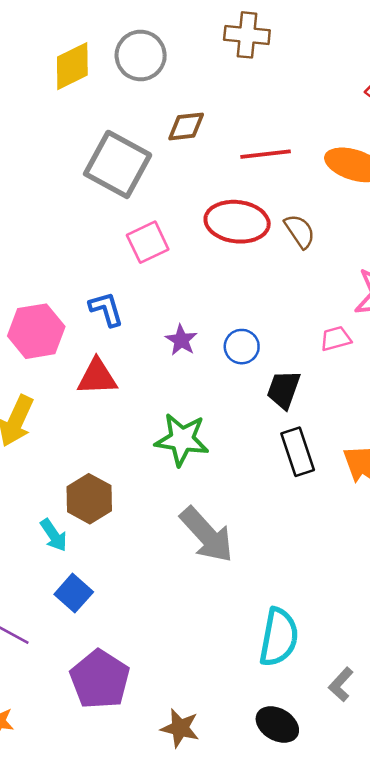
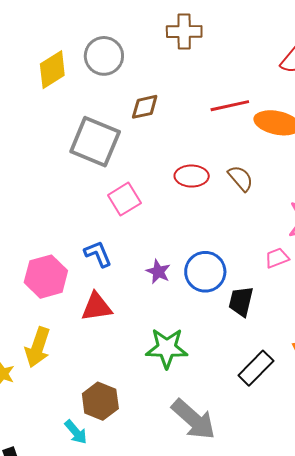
red line: (266, 154) -> (230, 106), moved
red ellipse: (237, 222) -> (192, 176), size x0.7
blue circle: (242, 347) -> (205, 272), size x1.5
black rectangle: (298, 452) -> (256, 368), moved, turned 69

